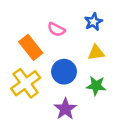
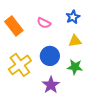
orange rectangle: (31, 47) -> (14, 26), moved

